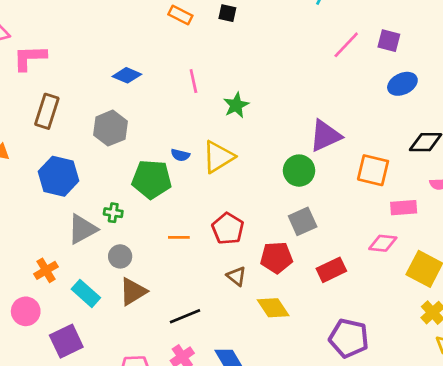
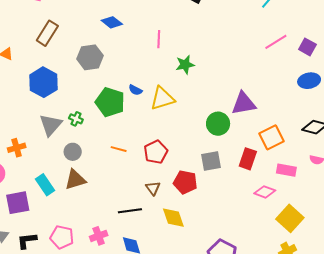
orange square: (373, 170) -> (272, 137), turned 35
gray triangle: (82, 229) -> (51, 125), turned -35
red rectangle: (331, 270) -> (248, 159), moved, turned -60
cyan rectangle: (86, 293) -> (45, 185), moved
black line: (185, 316) -> (130, 211), moved

